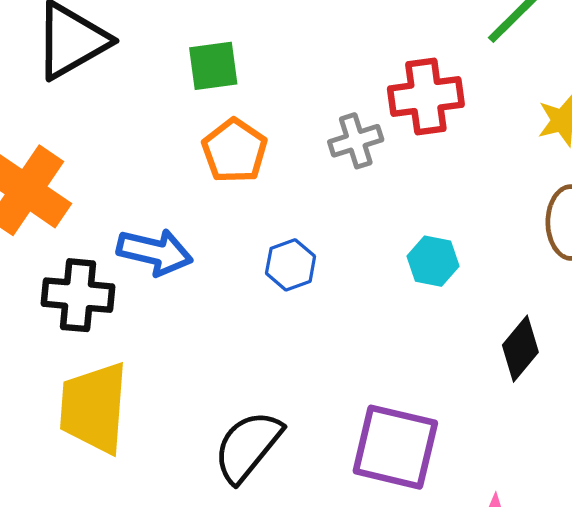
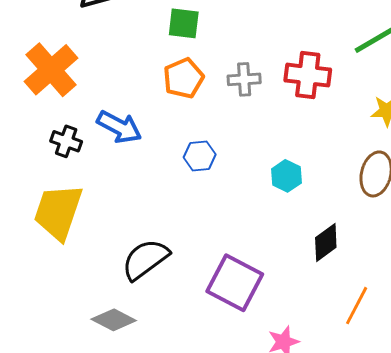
gray cross: (356, 141) -> (244, 79), moved
black cross: (78, 295) -> (66, 141), size x0.7

